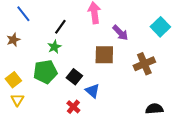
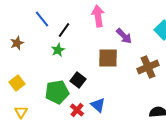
blue line: (23, 14) -> (42, 19), moved
green pentagon: (45, 72) -> (57, 92), moved
blue triangle: (92, 91) -> (98, 105), moved
yellow triangle: (17, 100) -> (21, 112), moved

